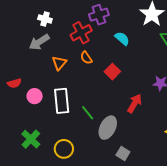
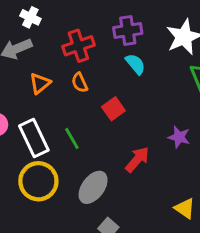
purple cross: (99, 15) -> (128, 31), moved
white rectangle: (62, 101) -> (34, 138), turned -30
green line: (88, 113) -> (72, 138), moved
yellow circle: (64, 149) -> (38, 181), moved, size x1.4

